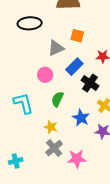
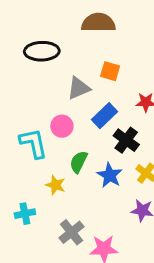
cyan L-shape: (23, 103) -> (33, 143), moved
blue star: (81, 118) -> (110, 175), moved
yellow star: (51, 127) -> (56, 185), moved
cyan cross: (16, 161) -> (25, 214), moved

